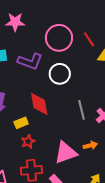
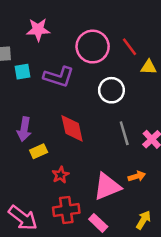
white circle: (60, 74) -> (111, 90), moved
yellow rectangle: (21, 123) -> (39, 151), moved

